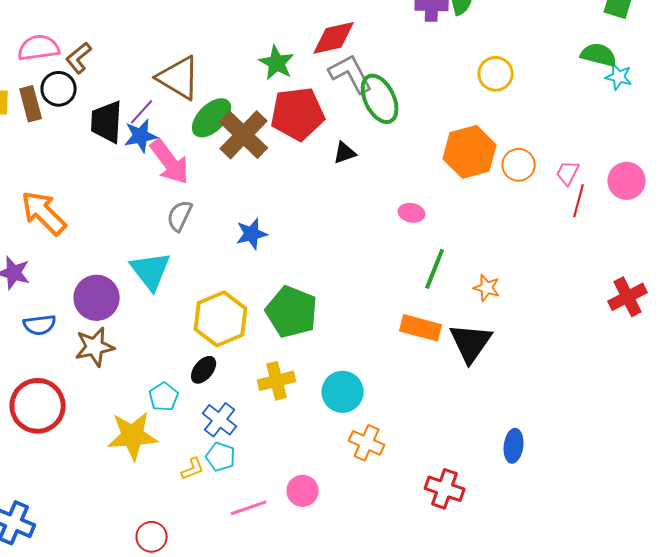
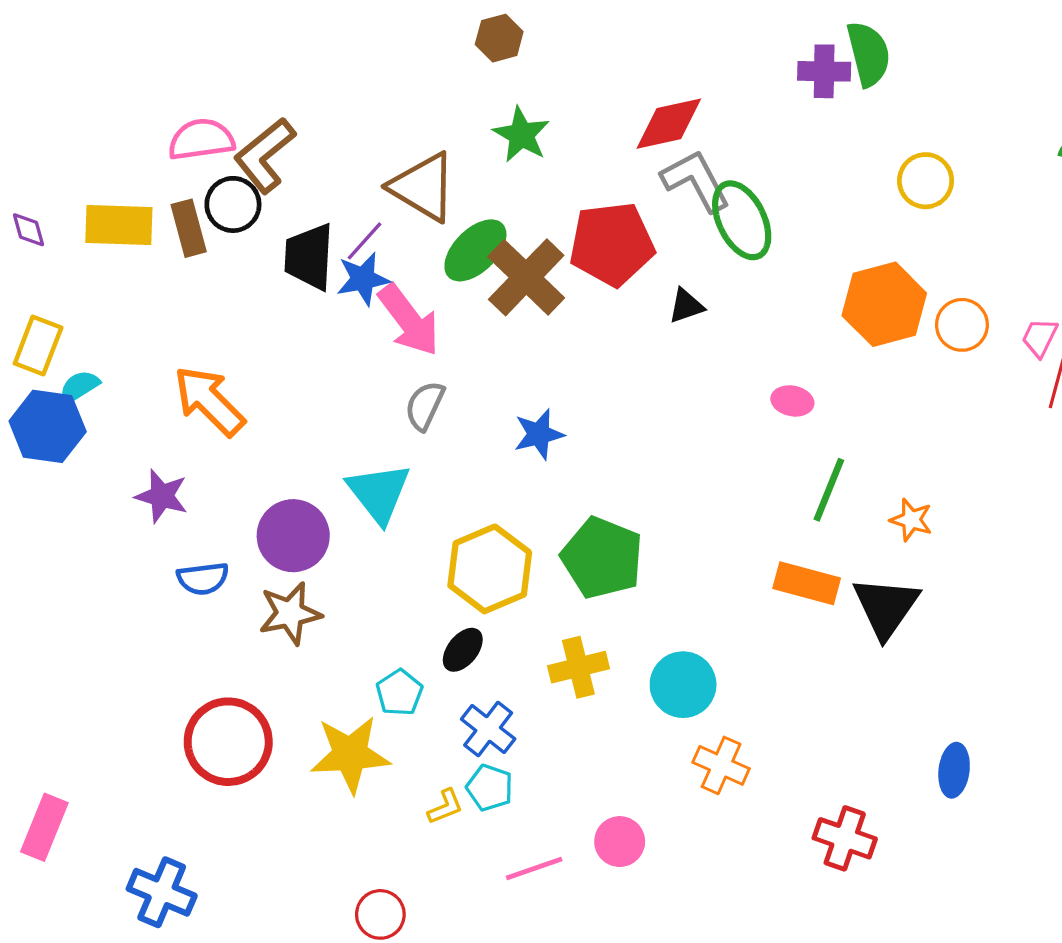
brown L-shape: (79, 58) -> (265, 155), size x1.5
green star: (277, 63) -> (521, 135), moved
red circle: (38, 406) -> (228, 742), moved

